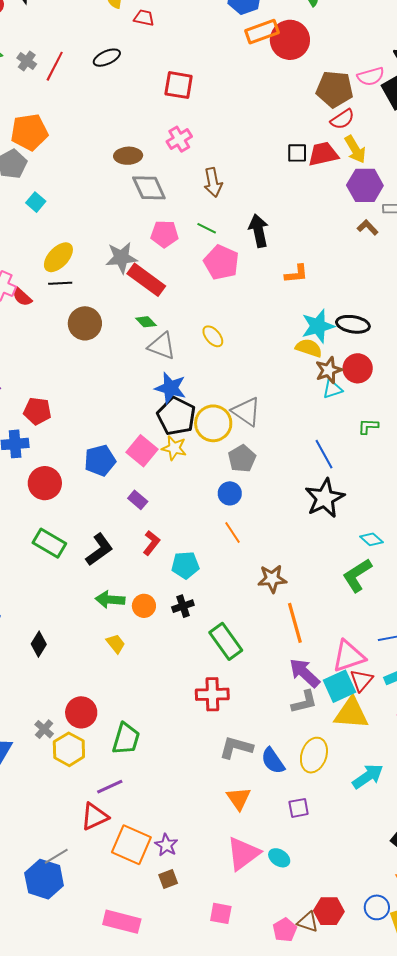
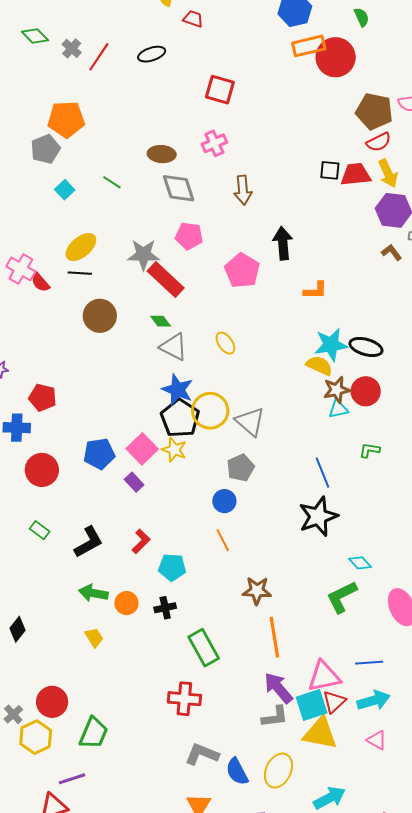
green line: (207, 228) -> (112, 182), moved
yellow circle: (213, 423) -> (210, 411), moved
purple rectangle: (138, 500) -> (134, 482), moved
green rectangle: (49, 543) -> (40, 530), size x0.6

